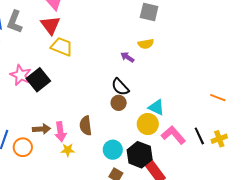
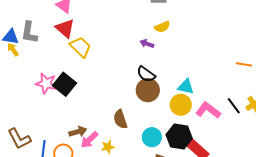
yellow trapezoid: (62, 47) -> (80, 47), turned 35
brown circle: (119, 103) -> (148, 90), size x1.5
pink arrow: (60, 132) -> (89, 140), moved, turned 66

